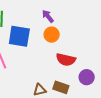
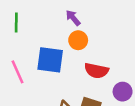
blue square: (19, 36) -> (50, 60), moved

